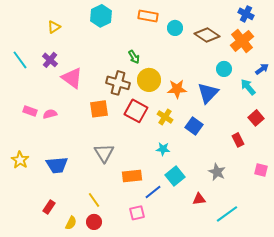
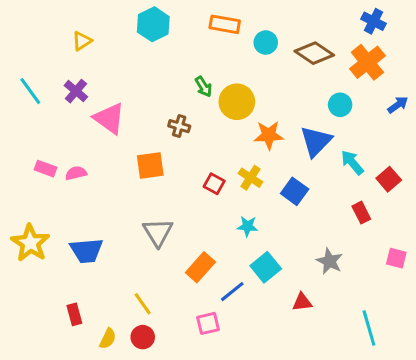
yellow circle: (149, 80) -> (237, 102), moved
brown cross: (118, 83) -> (179, 126), size x0.6
cyan arrow: (248, 87) -> (352, 162), moved
red square: (136, 111) -> (214, 184), moved, size x0.6
yellow star: (20, 160) -> (30, 243), size x1.4
orange rectangle: (132, 176) -> (200, 267), turned -42
red rectangle: (49, 207) -> (74, 314), turned -48
cyan line: (227, 214) -> (369, 328), moved, turned -70

